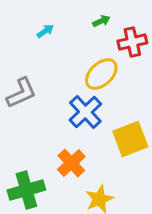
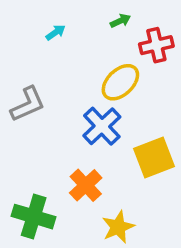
green cross: (26, 190) -> (34, 217), turned 33

